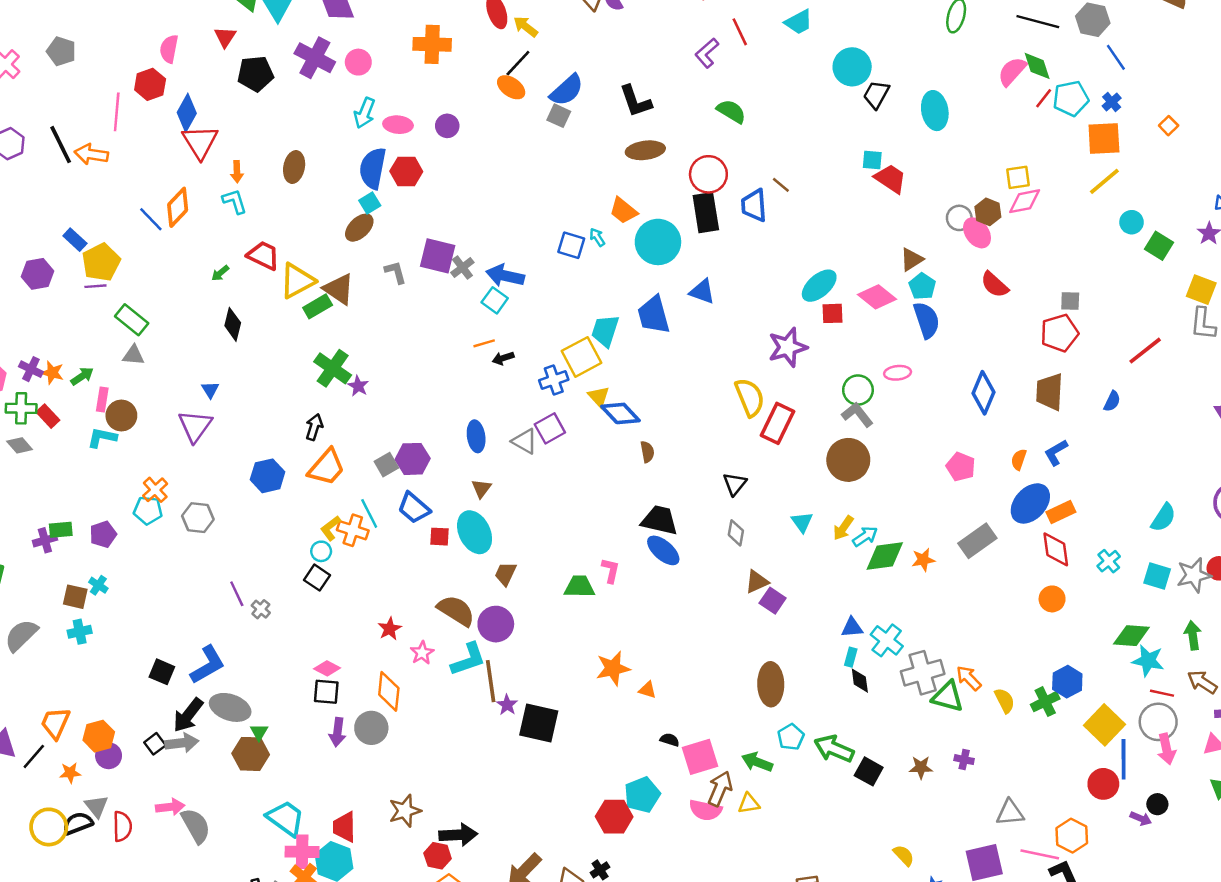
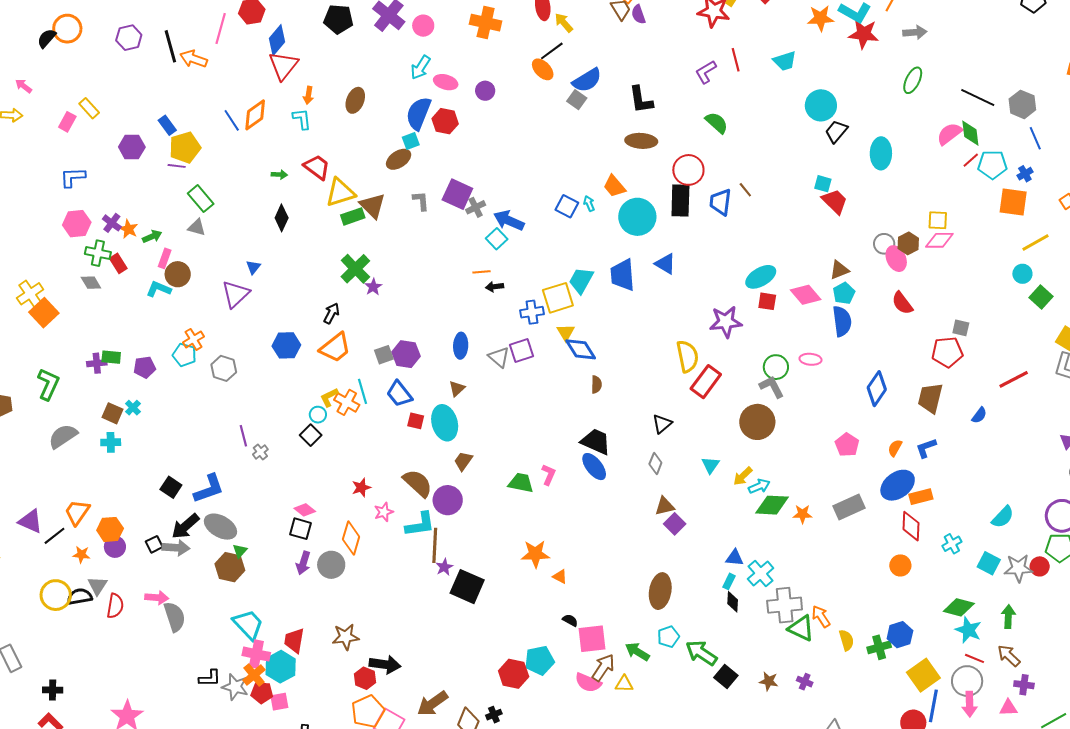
yellow line: (1104, 181) -> (1036, 243), moved
green arrow: (220, 273) -> (279, 175), turned -147

